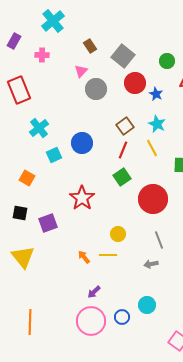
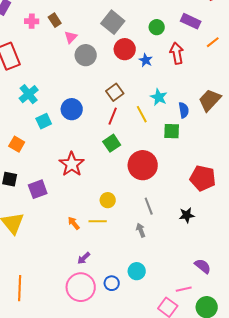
brown rectangle: (90, 46) -> (55, 20), moved
cyan star: (157, 124) -> (159, 97), moved
gray arrow: (151, 264) -> (141, 230), turned 80

